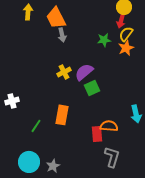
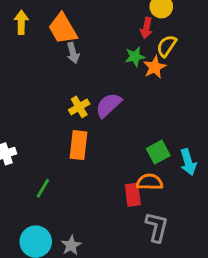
red arrow: (121, 21) -> (146, 28), moved
orange star: (126, 48) -> (155, 67), moved
green square: (92, 88) -> (158, 152), moved
orange rectangle: (62, 115) -> (78, 145), moved

